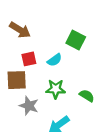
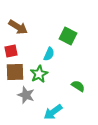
red square: (29, 59) -> (11, 51), moved
cyan semicircle: (54, 60) -> (49, 54), turned -32
green star: (56, 89) -> (39, 74), moved, turned -30

